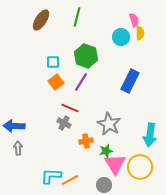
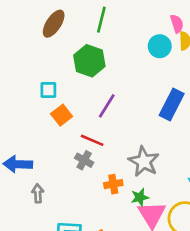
green hexagon: (86, 56) -> (89, 61), moved
cyan square: (53, 62) -> (48, 90), moved
orange square: (56, 82) -> (62, 115), moved
gray arrow: (18, 148) -> (38, 193), moved

